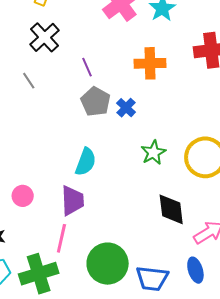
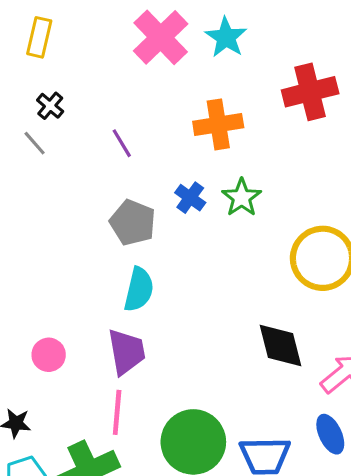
black cross: (45, 37) -> (50, 106), size x0.6
gray line: (29, 81) -> (35, 143), moved
gray pentagon: (96, 102) -> (133, 223), moved
green star: (153, 153) -> (242, 198), moved

